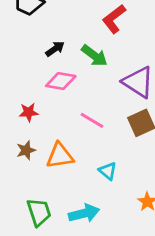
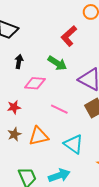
black arrow: (55, 49) -> (19, 62), moved, turned -40
cyan triangle: (108, 171) -> (73, 144), size x1.5

